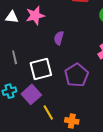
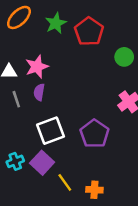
purple semicircle: (59, 38) -> (39, 92), moved
gray line: (15, 57) -> (16, 99), moved

